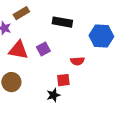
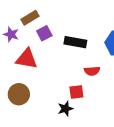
black rectangle: (62, 22) -> (75, 42), moved
purple square: (43, 49) -> (44, 33), moved

